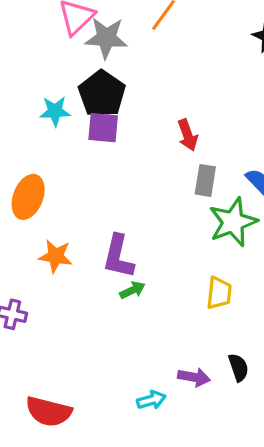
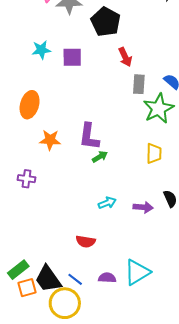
black pentagon: (102, 94) -> (106, 22), moved
cyan arrow: (151, 400) -> (107, 203), moved
red semicircle: (49, 412) -> (86, 241), moved, size x0.7

